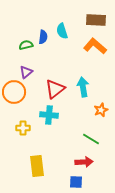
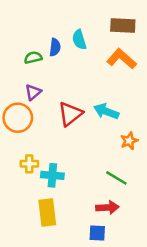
cyan arrow: (83, 87) -> (106, 111), turned -60
cyan cross: (49, 115) -> (52, 175), moved

